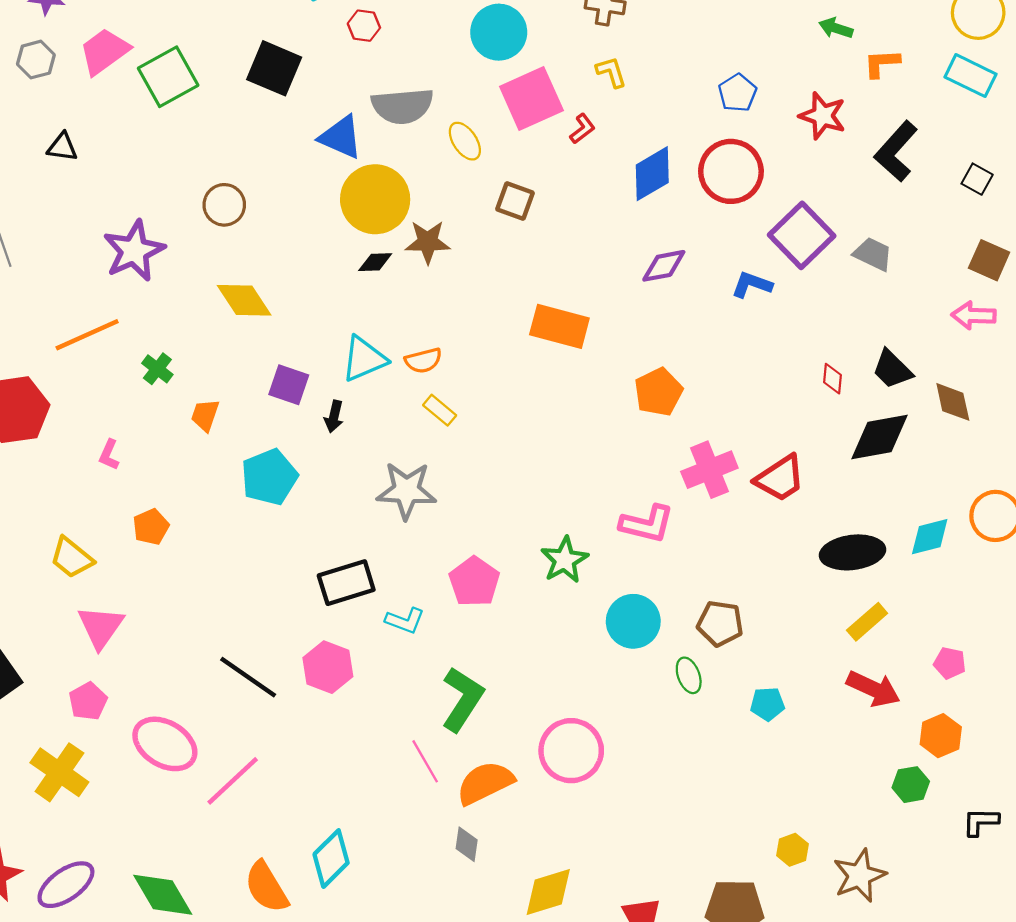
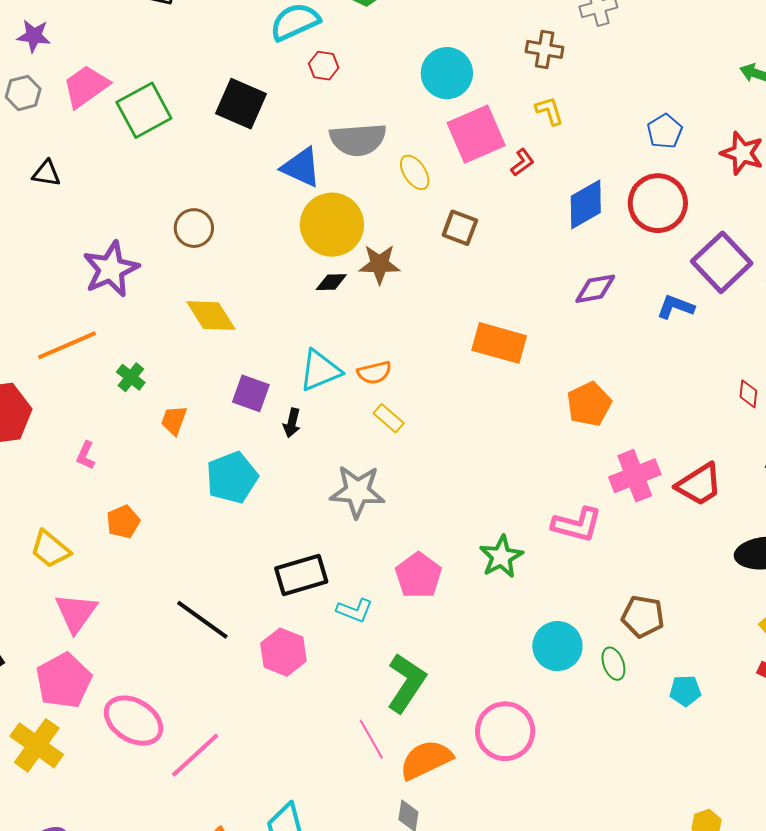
cyan circle: (633, 621) -> (557, 646), moved
black line: (248, 677) -> (202, 620), moved
pink pentagon: (88, 701) -> (64, 681), size x1.6

